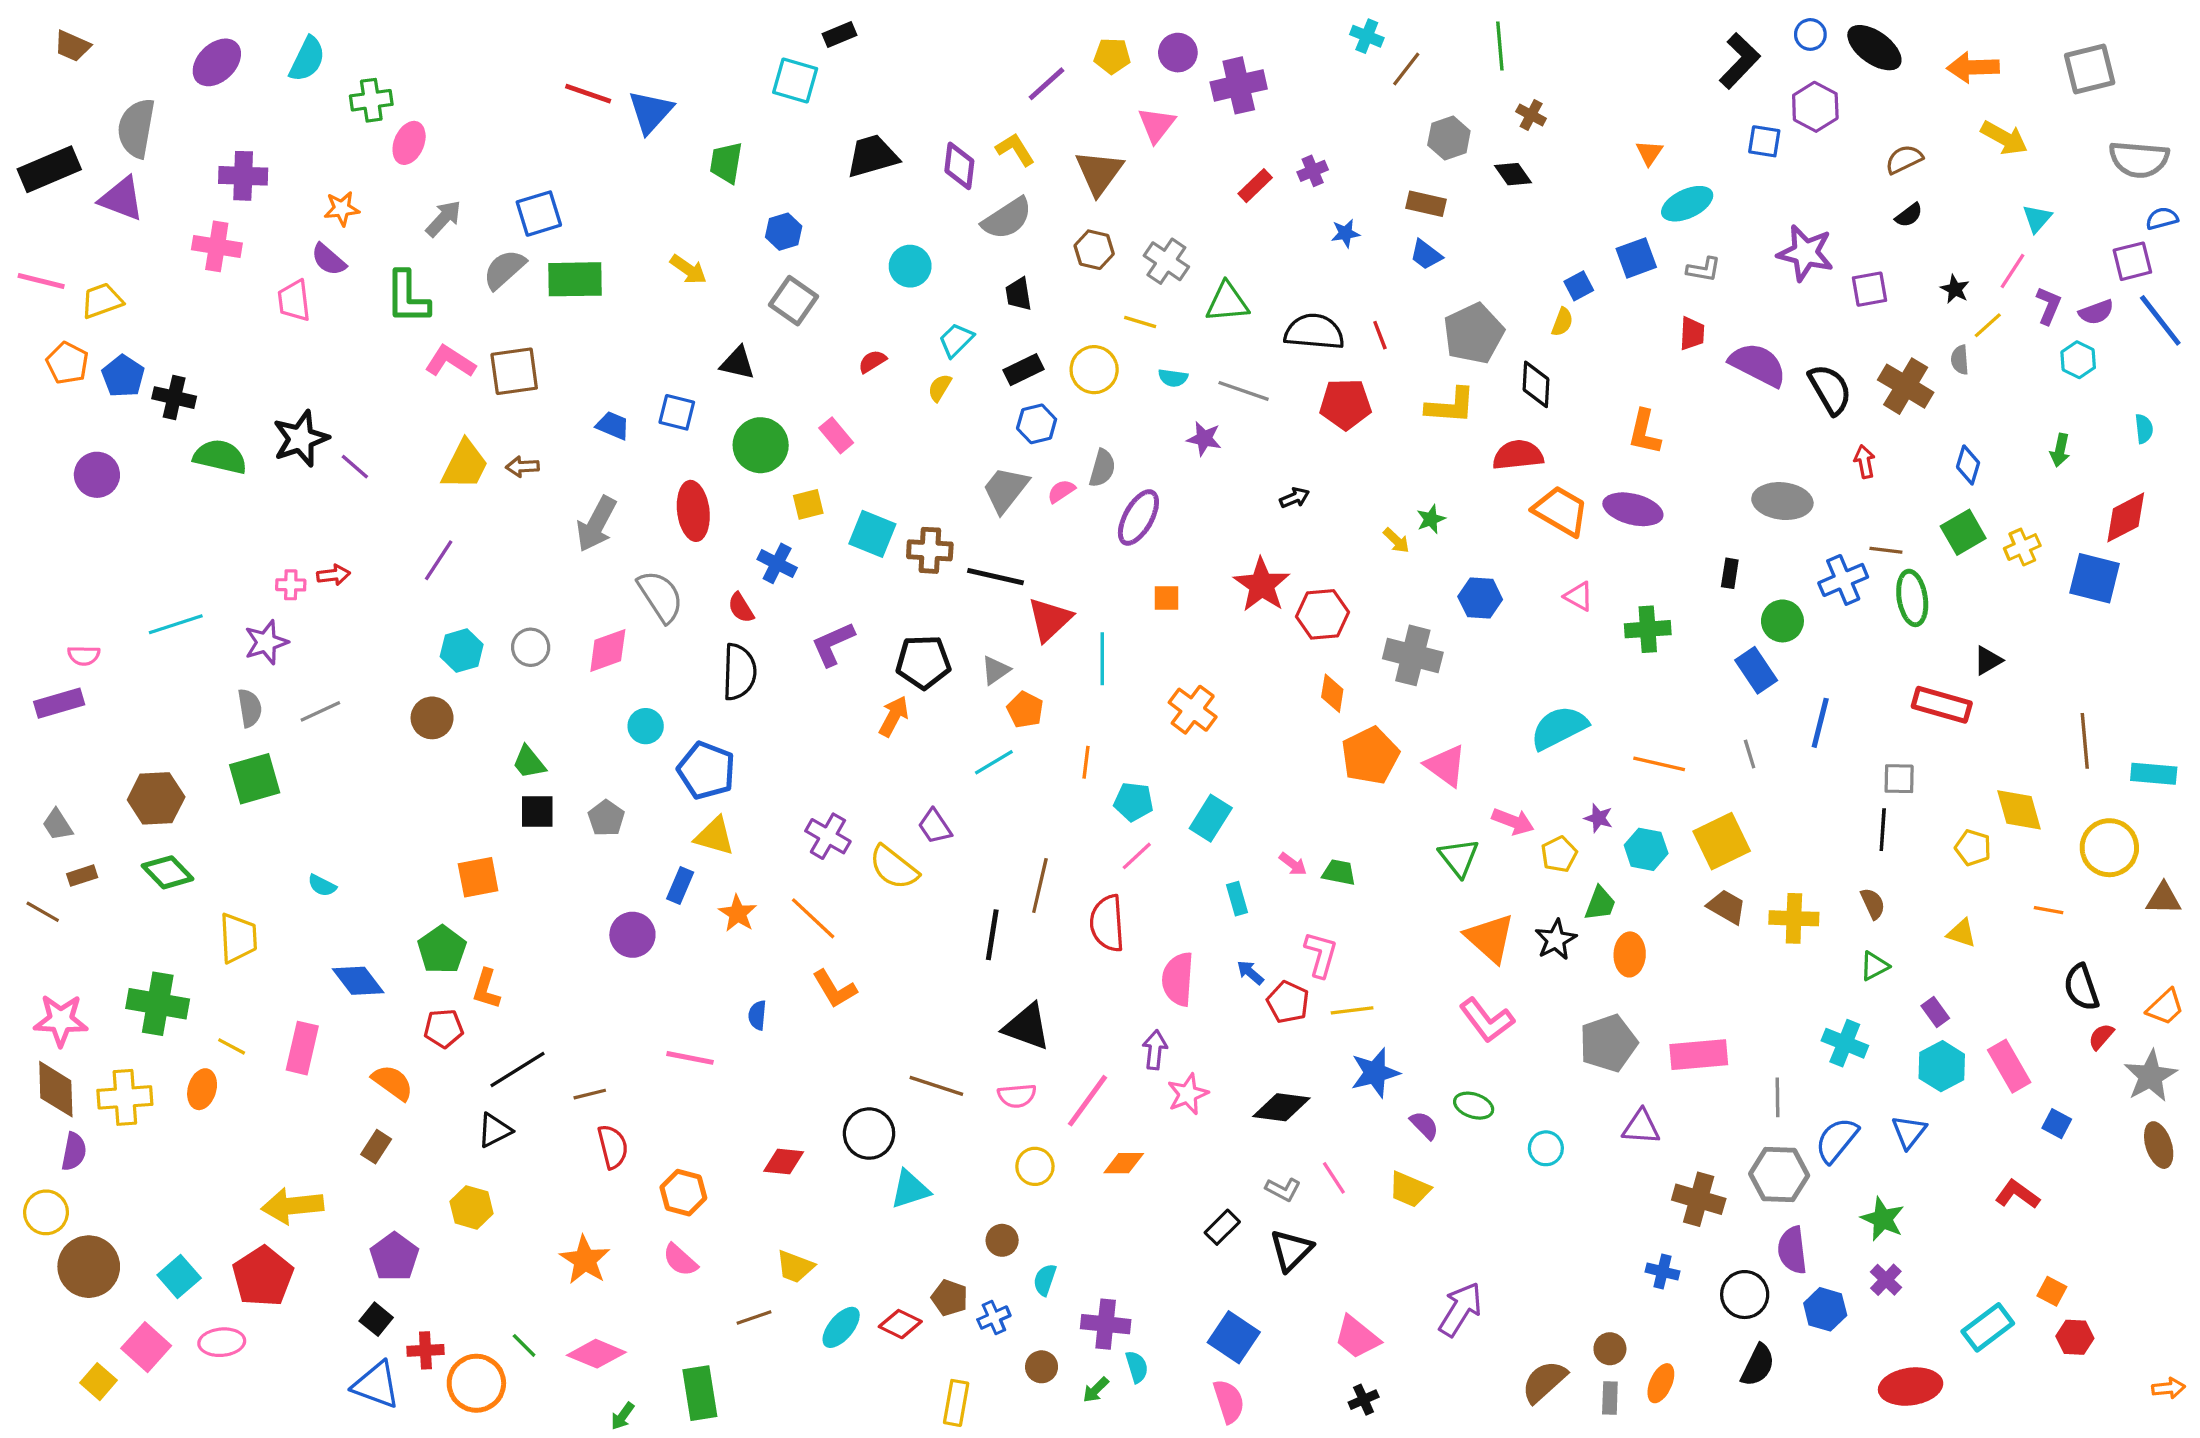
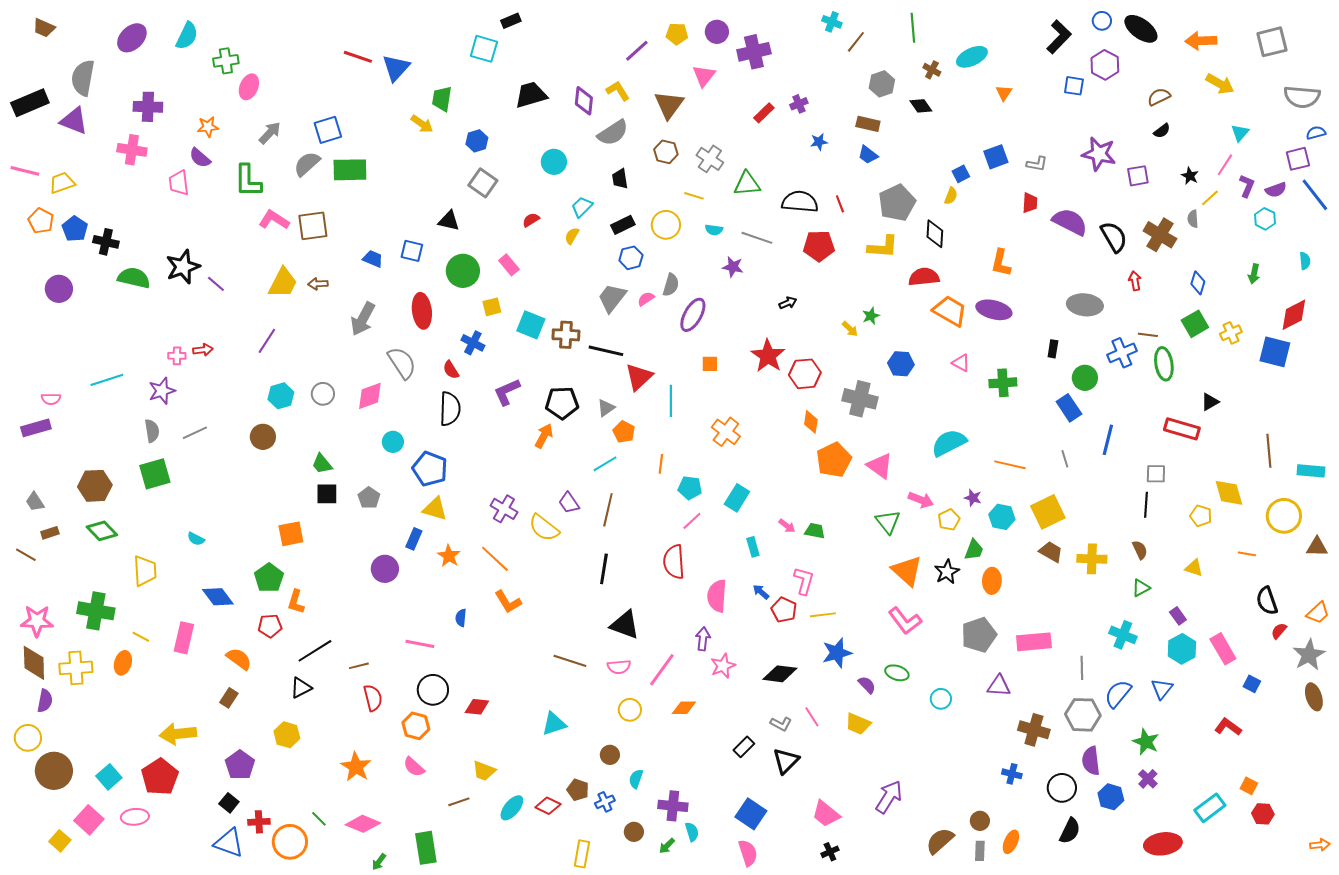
cyan ellipse: (1687, 204) -> (972, 57), moved
yellow arrow: (688, 269) -> (422, 124), moved
brown line: (1040, 885) -> (608, 510), moved
black circle: (869, 1134) -> (433, 690), moved

